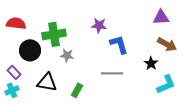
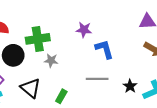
black star: (151, 63) -> (130, 86), moved
black triangle: (47, 82) -> (31, 88), turned 30

